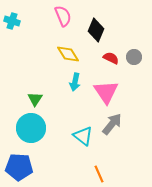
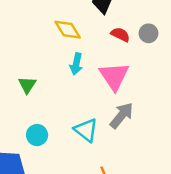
cyan circle: (31, 128) -> (37, 135), moved, size x0.6

